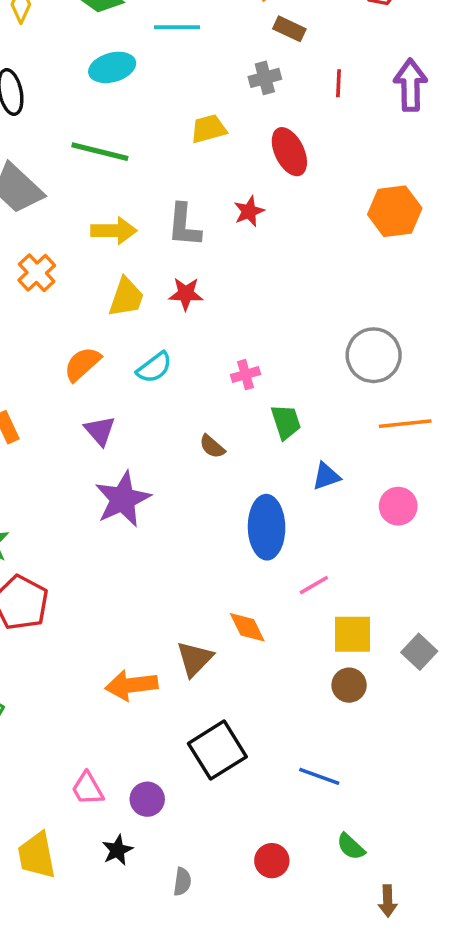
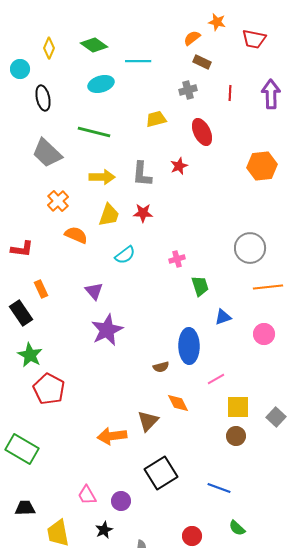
orange semicircle: (82, 364) -> (76, 235), moved, turned 65
brown semicircle: (212, 446) -> (161, 367), moved, turned -56

